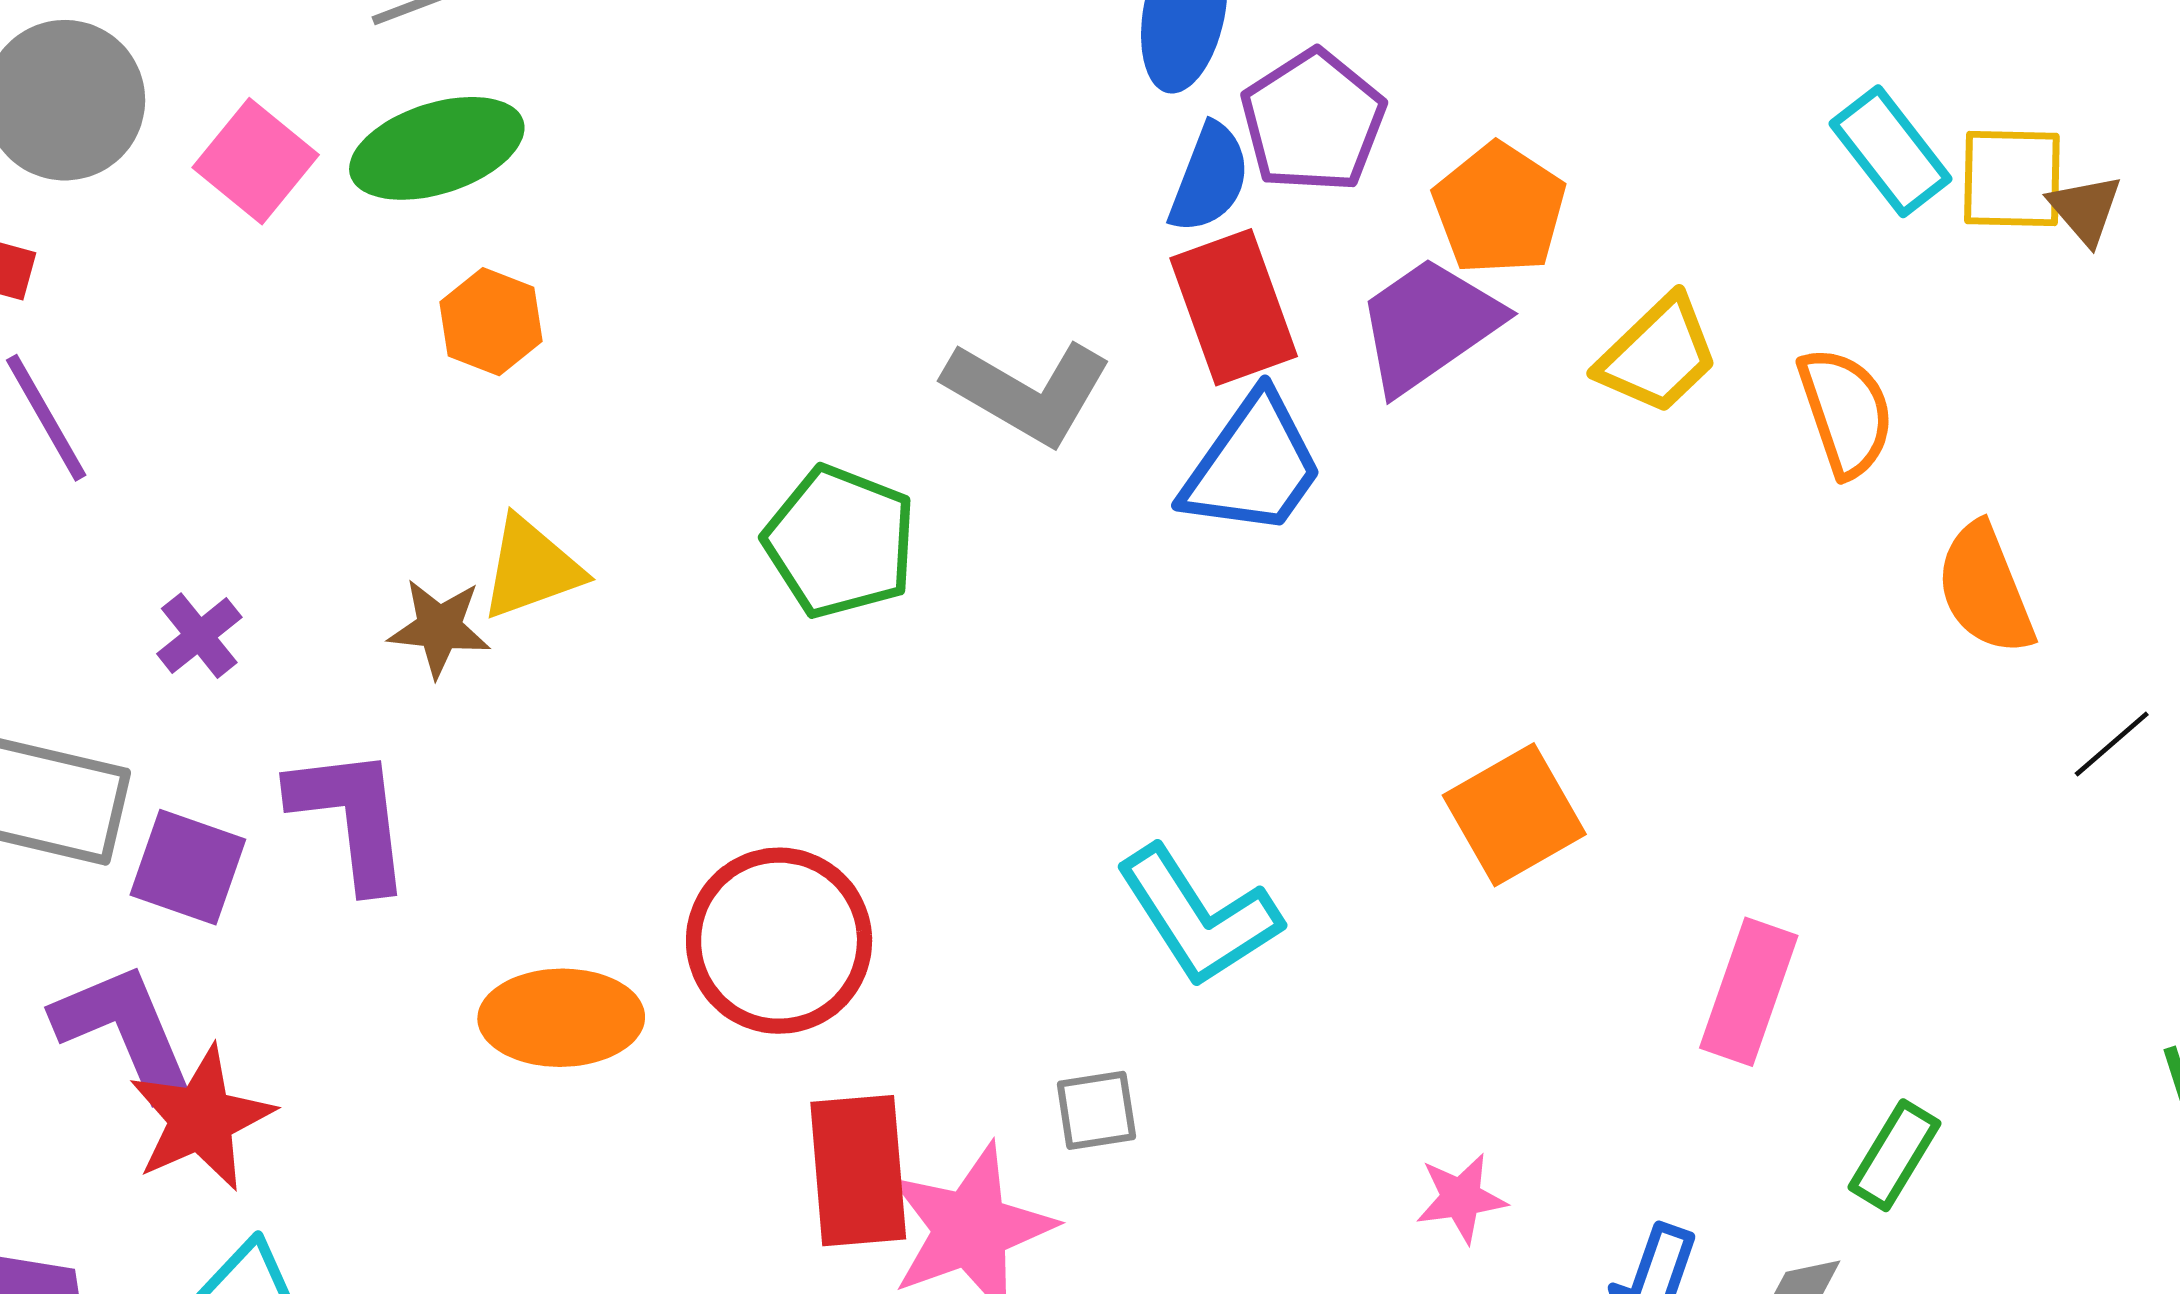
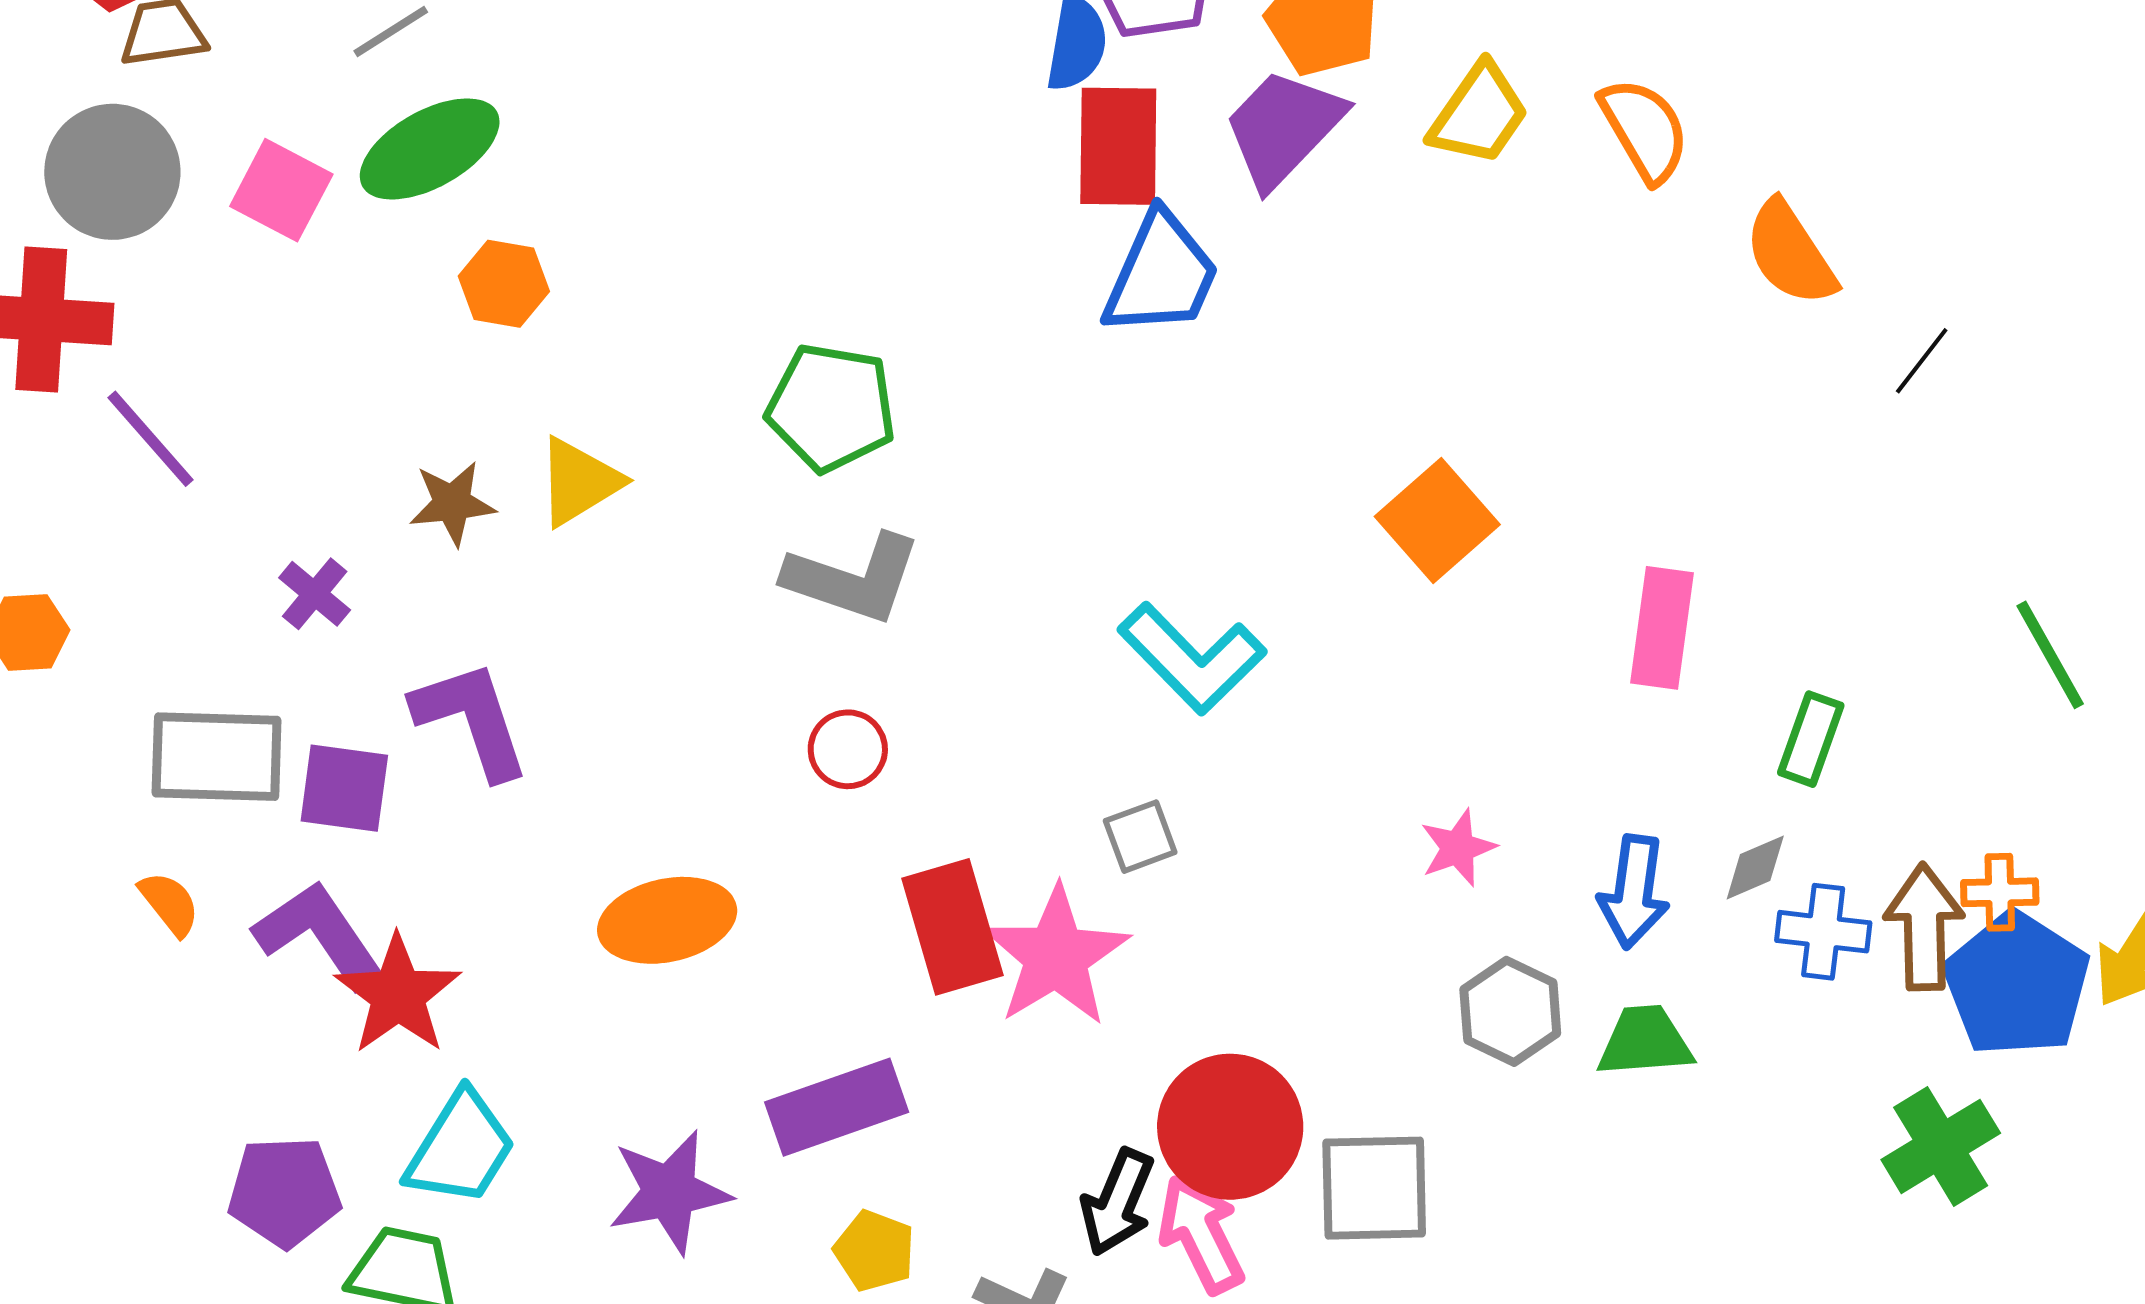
red rectangle: (1234, 307) -> (1118, 146), turned 32
gray L-shape: (1028, 392) -> (853, 578), moved
brown star: (439, 628) -> (452, 503), moved
red circle: (779, 941) -> (848, 749), size x0.5
orange ellipse: (561, 1018) -> (667, 920), moved

